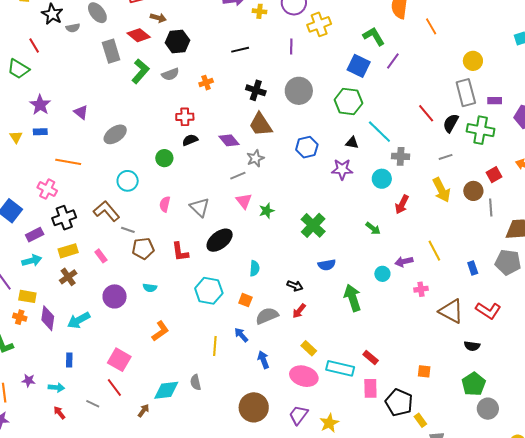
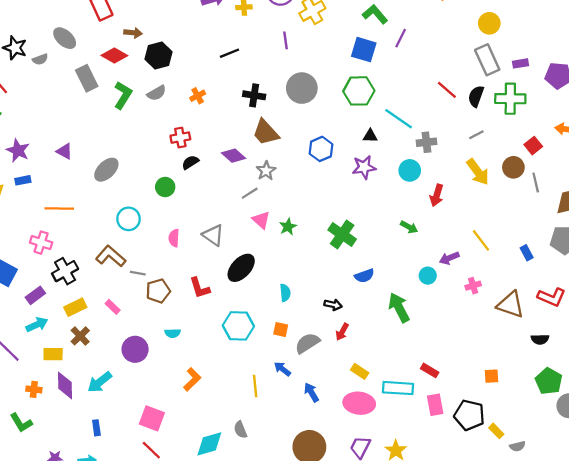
yellow rectangle: (27, 296) -> (53, 354), moved

